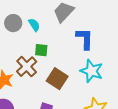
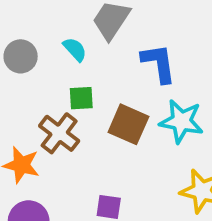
cyan semicircle: (34, 25) -> (75, 49), moved
brown square: (57, 79) -> (128, 124), moved

